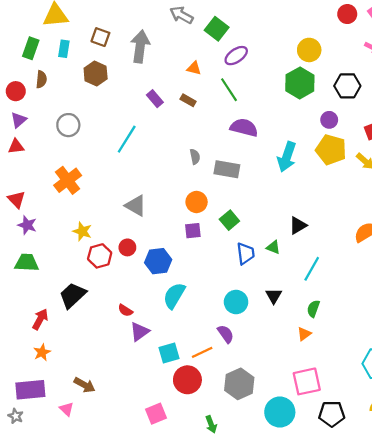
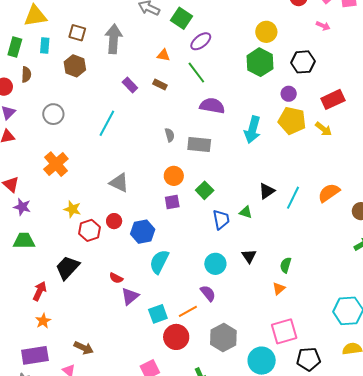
cyan line: (312, 269) -> (293, 198), moved

